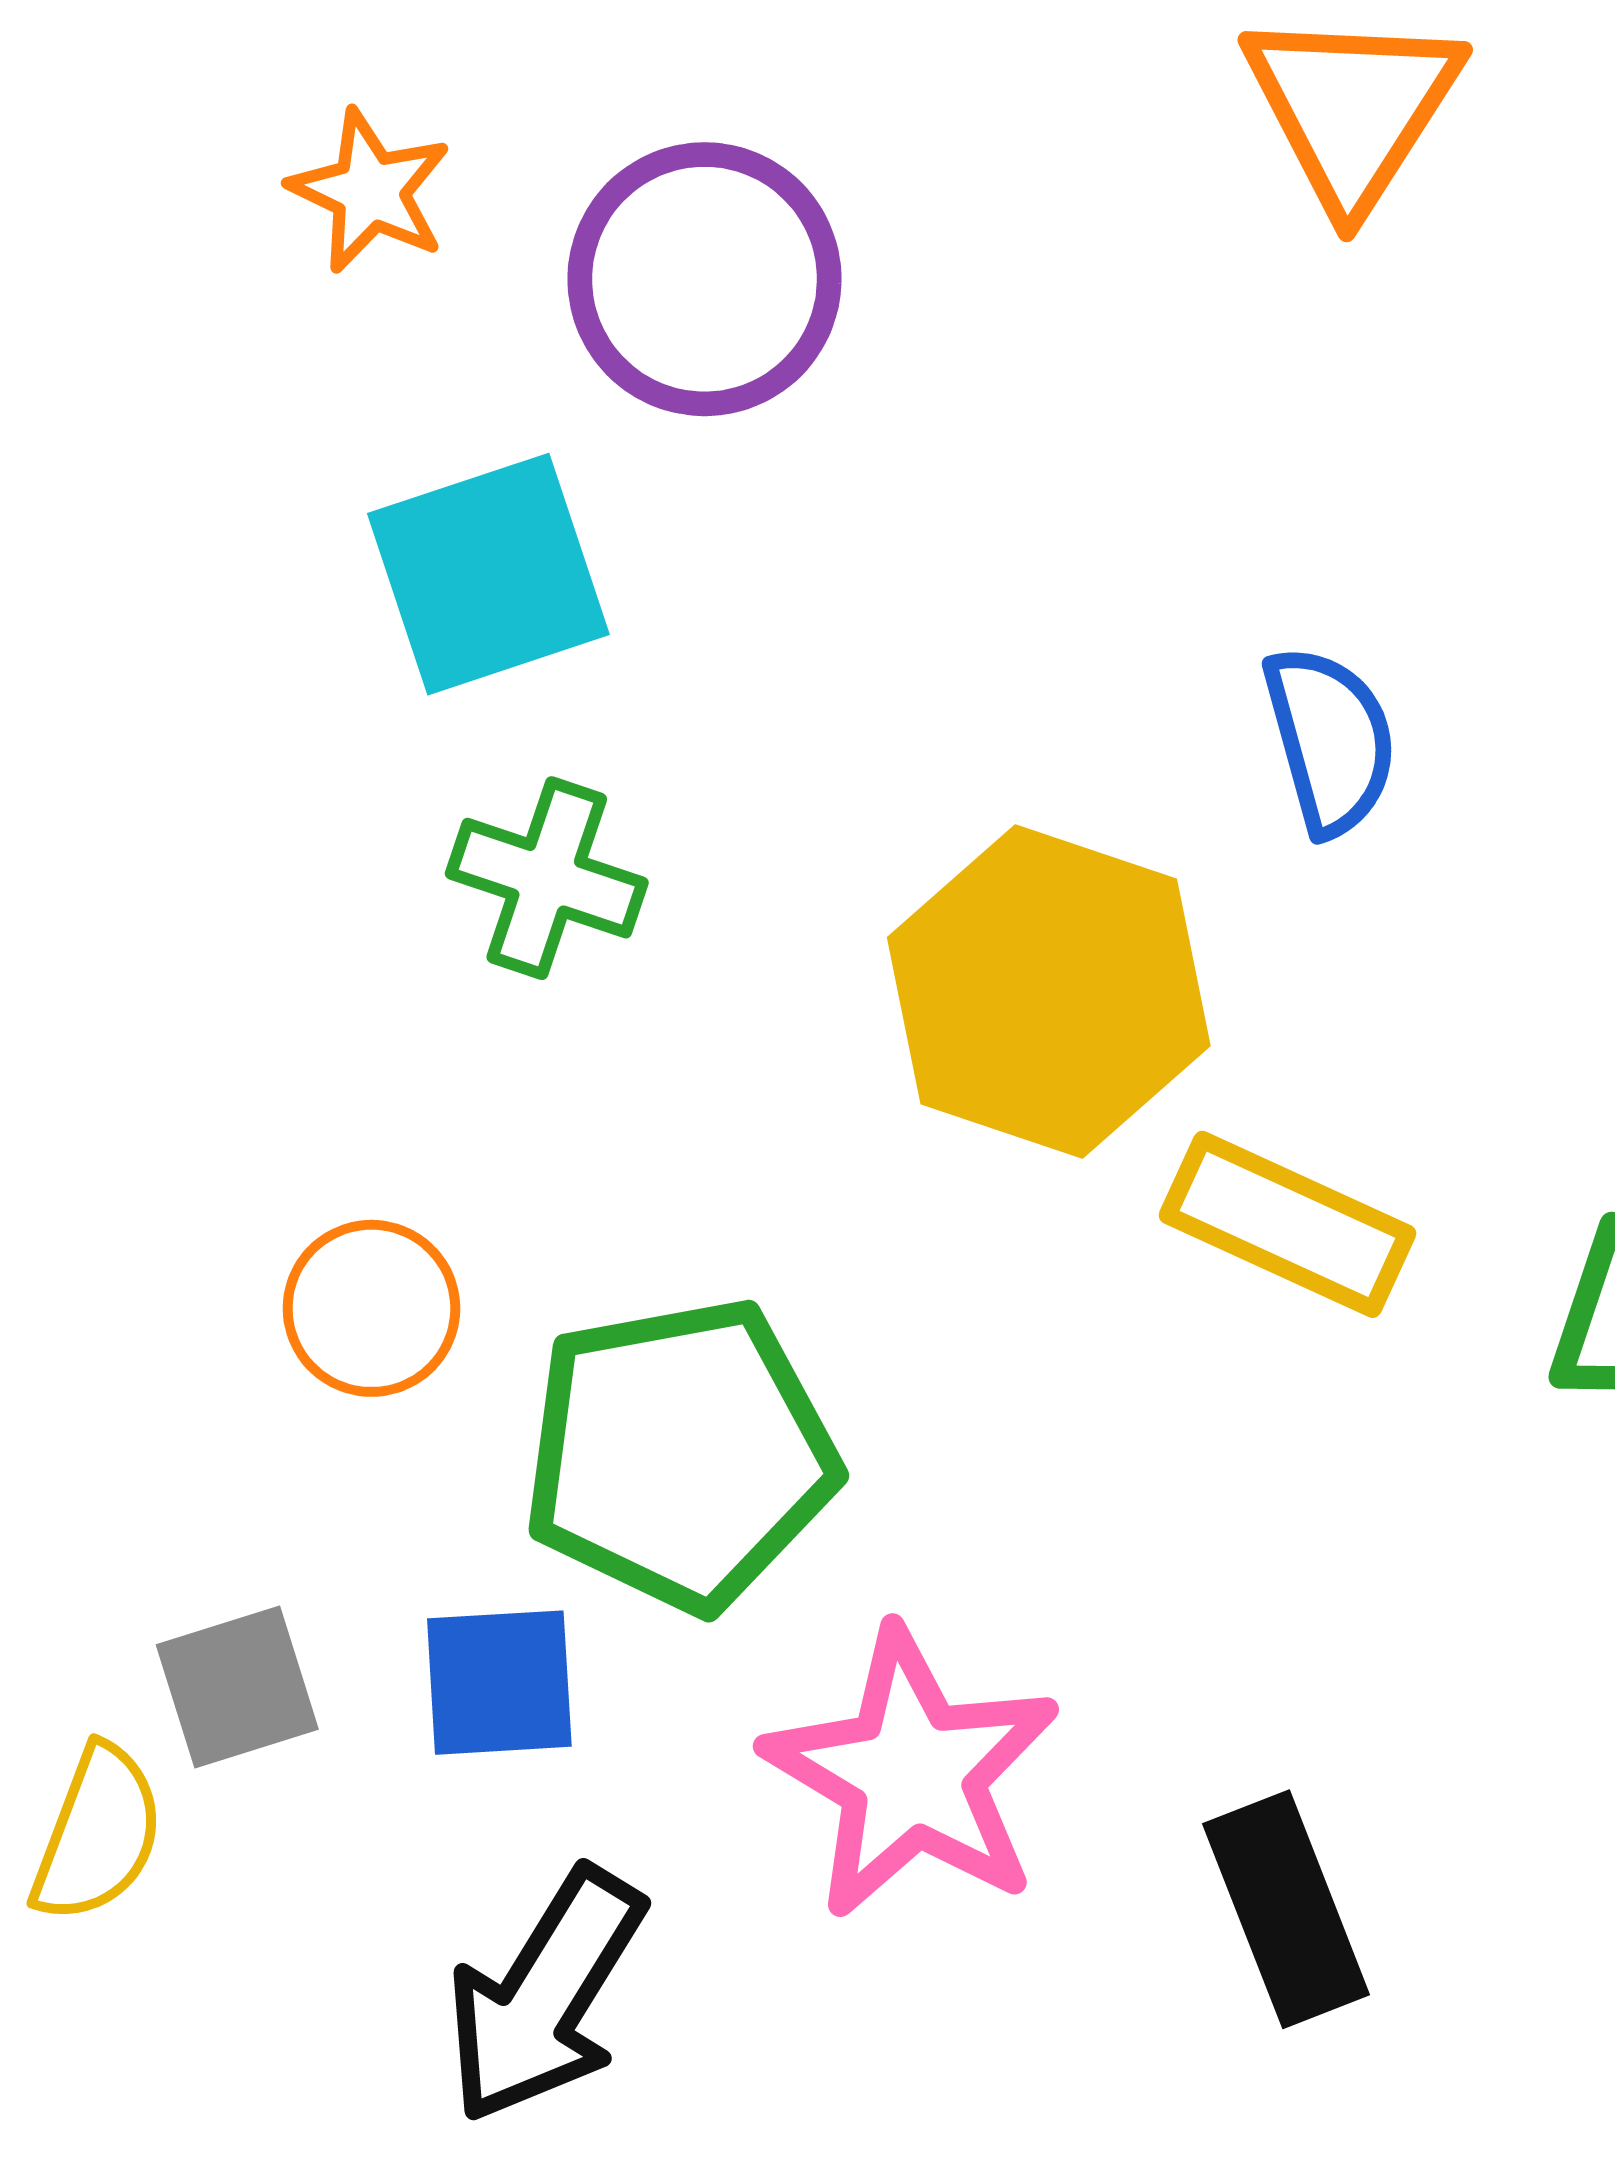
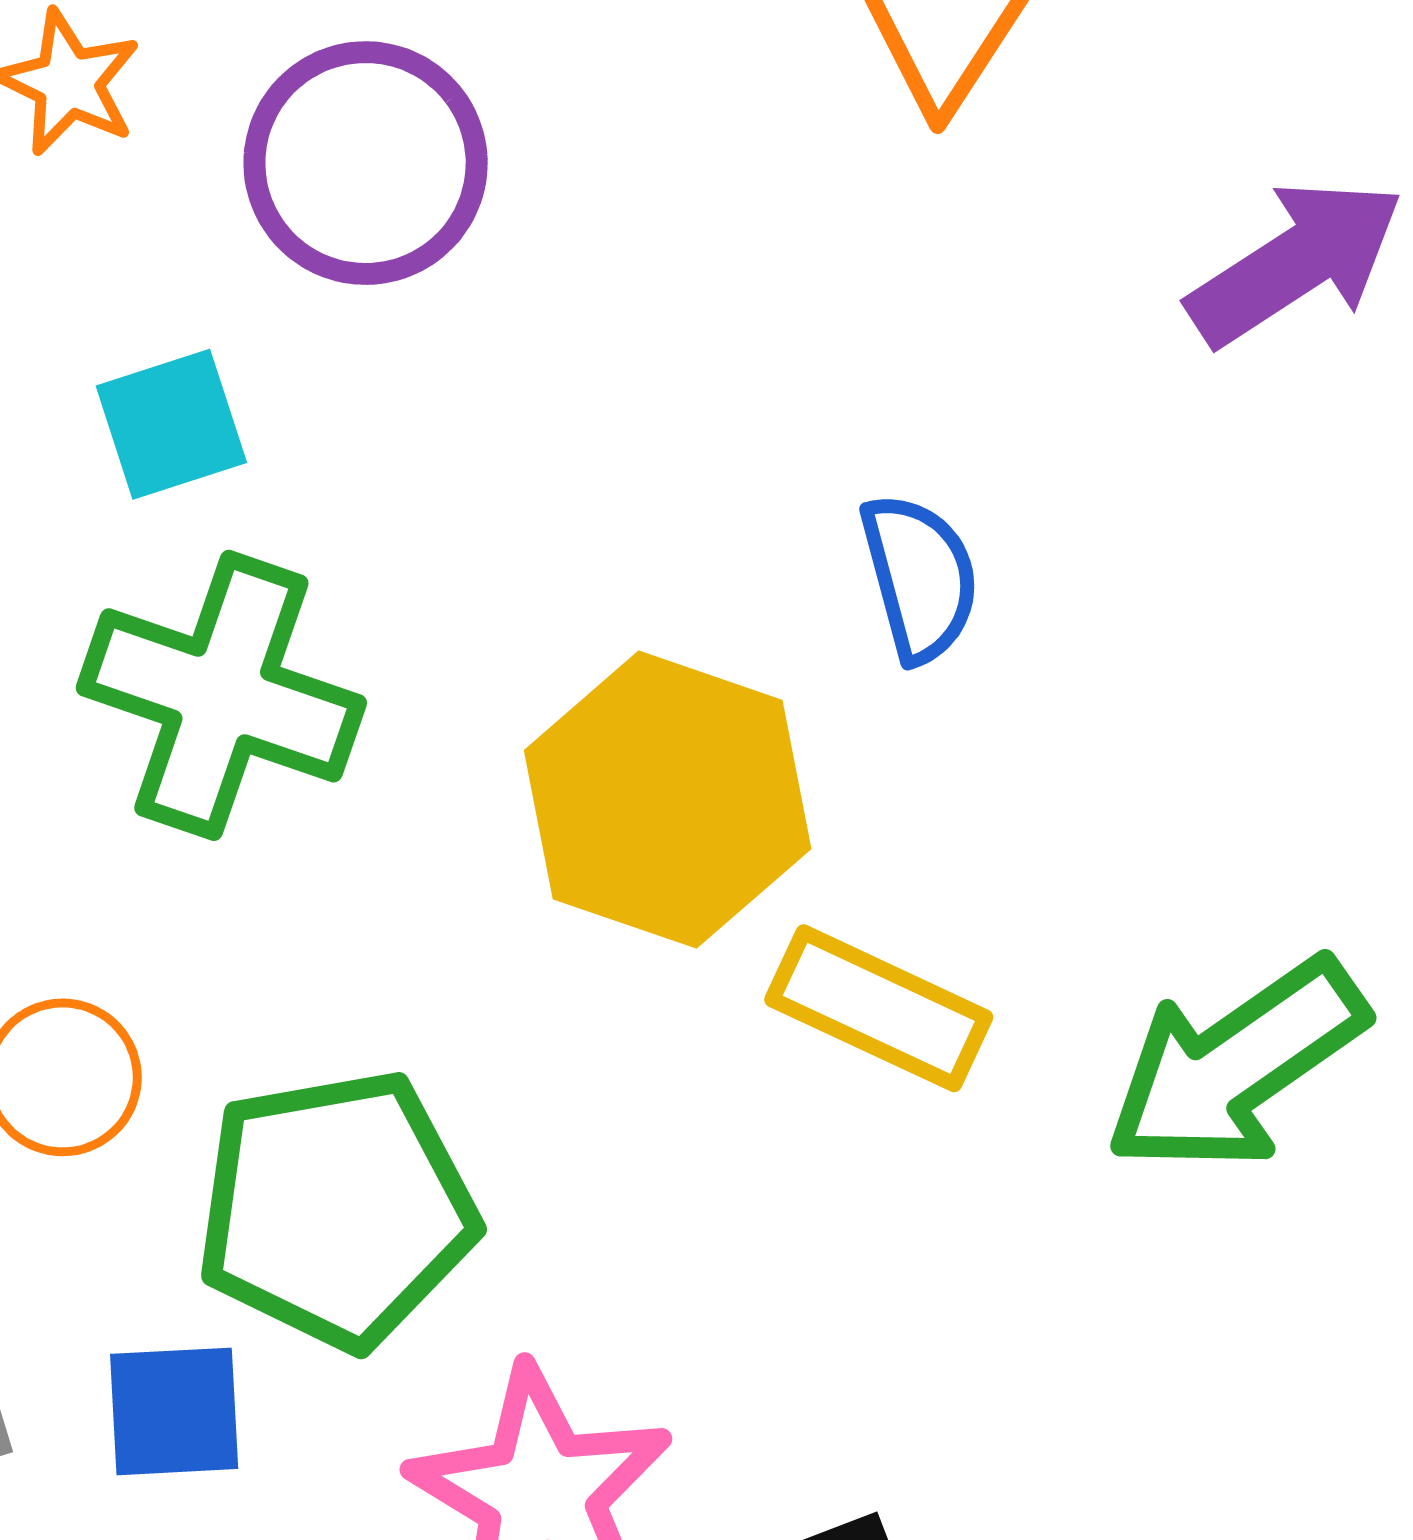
cyan square: (488, 574) -> (171, 424), size x0.7
green cross: (547, 878) -> (221, 695), size x1.6

